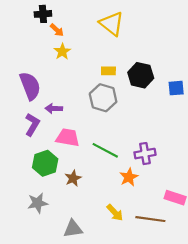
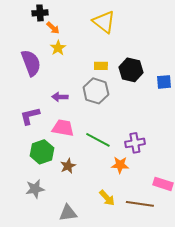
purple semicircle: (30, 86) -> (31, 63), moved
purple arrow: (54, 108) -> (60, 97), moved
purple L-shape: (32, 125) -> (30, 116), turned -135
orange star: (129, 177) -> (120, 165), turned 30

